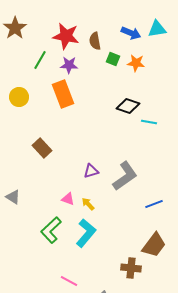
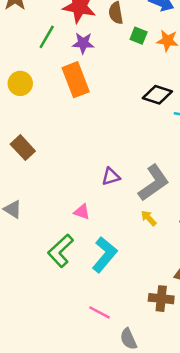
brown rectangle: (42, 148) -> (23, 148), moved
yellow arrow: (88, 204) -> (149, 218), moved
pink line: (69, 281) -> (100, 312), moved

